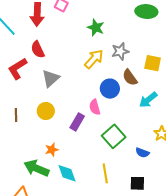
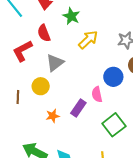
green star: (96, 28) -> (71, 16), moved
yellow arrow: (94, 59) -> (88, 40), moved
yellow circle: (46, 111) -> (41, 86), moved
orange star: (52, 150) -> (53, 116), moved

